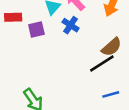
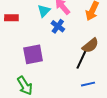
purple square: (36, 30) -> (33, 54), moved, size x1.5
black line: (102, 63) -> (82, 59), turned -35

